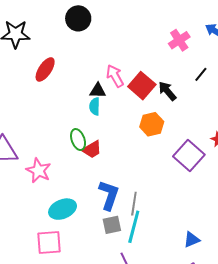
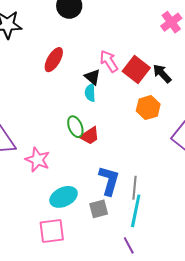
red ellipse: (45, 69) -> (54, 60), moved
black triangle: (98, 91) -> (92, 77), turned 42
gray square: (112, 225) -> (99, 209), moved

